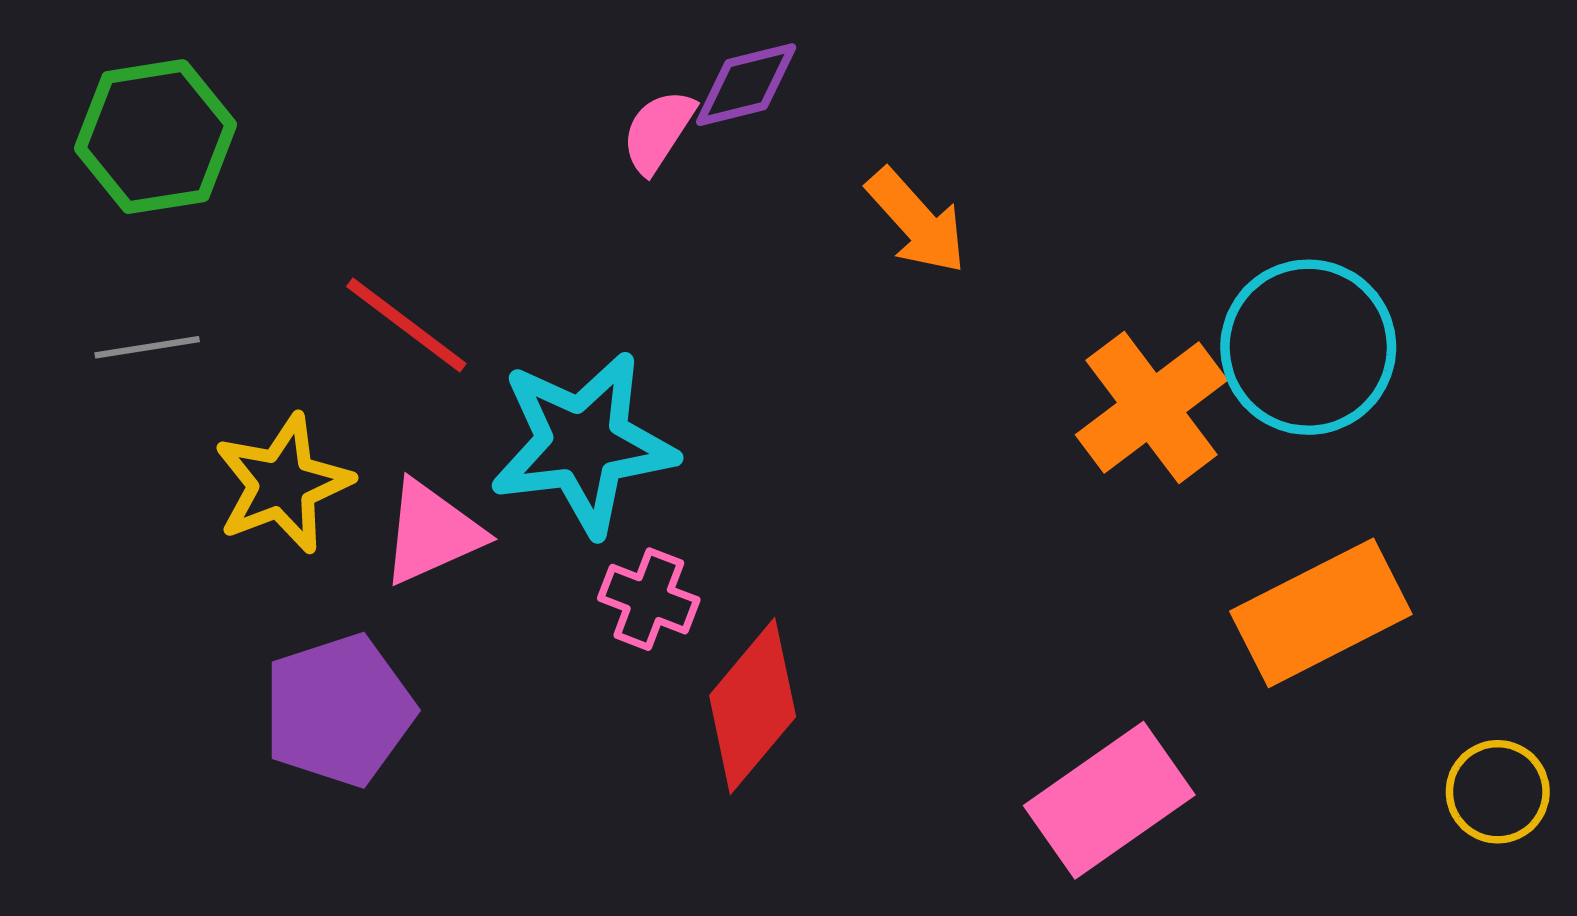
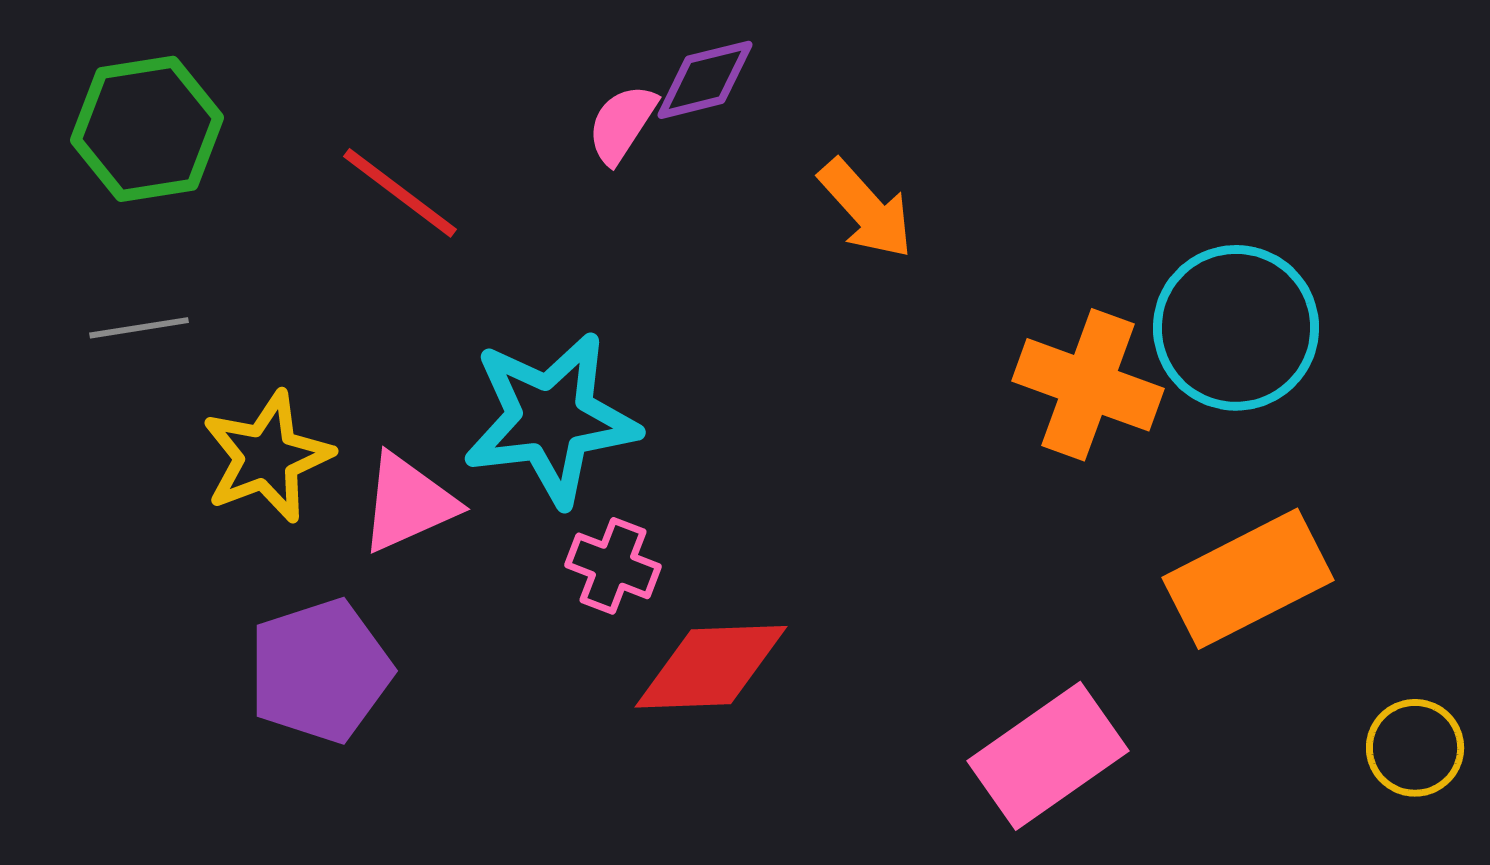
red line: (406, 325) -> (400, 193), moved
orange cross: (1152, 408) -> (1088, 385), turned -33
red diamond: (753, 706) -> (711, 667), turned 48

